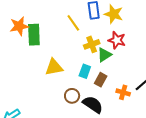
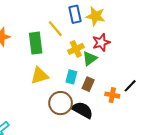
green rectangle: (34, 35) -> (36, 43), moved
red star: (117, 40) -> (101, 42), turned -30
brown circle: (72, 96) -> (61, 103), size x1.5

